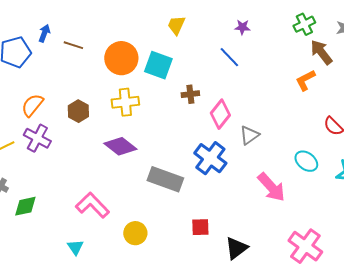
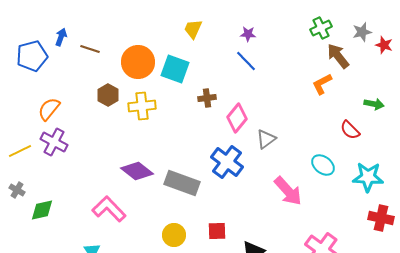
purple star: (242, 27) -> (248, 34), moved
brown hexagon: (78, 111) -> (108, 95), moved
purple diamond: (120, 146) -> (137, 171), moved
yellow circle: (135, 233) -> (174, 235), moved

